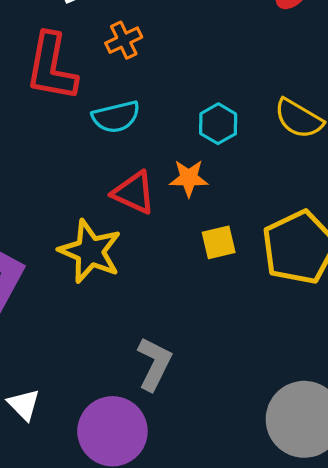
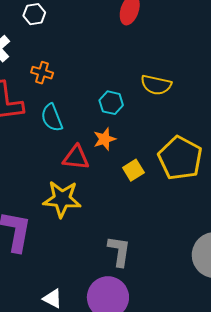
orange cross: (124, 40) -> (42, 73), turned -30
cyan semicircle: (116, 117) -> (52, 118), turned 100

